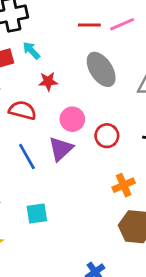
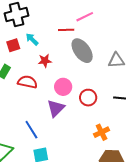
pink line: (122, 24) -> (85, 17), moved
red line: (89, 25) -> (66, 30), moved
blue line: (27, 156) -> (31, 130), moved

